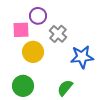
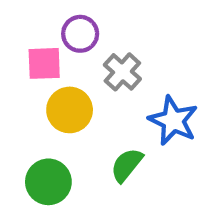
blue star: (82, 57) -> (173, 121), turned 30
green semicircle: (65, 88) -> (127, 165), moved

